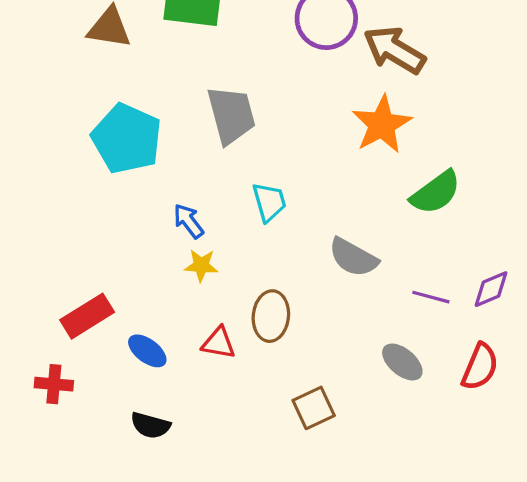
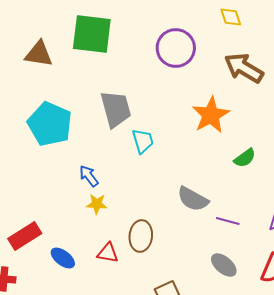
brown arrow: (394, 50) -> (244, 68), moved
green semicircle: (436, 193) -> (245, 158), size x0.7
cyan trapezoid: (269, 202) -> (143, 141), moved
purple line: (431, 297) -> (228, 221), moved

